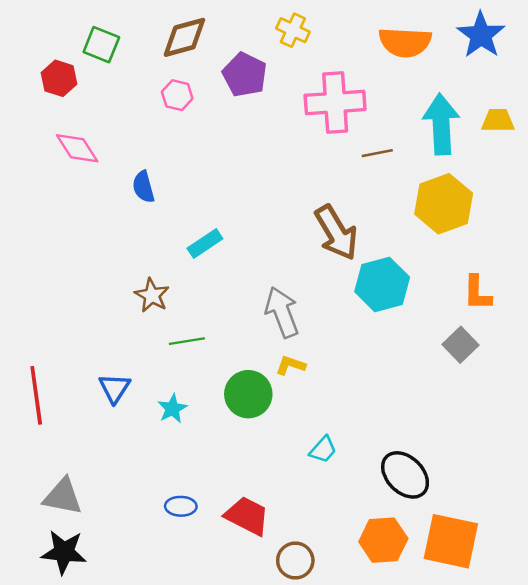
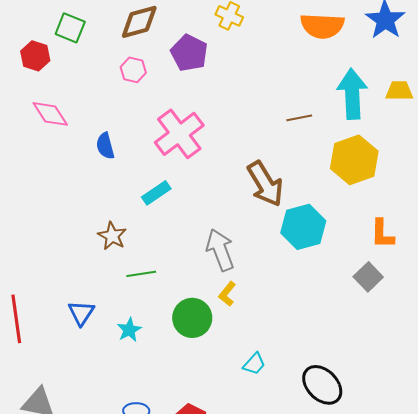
pink cross: (335, 102) -> (179, 134), moved, turned -33
yellow L-shape: (291, 365) -> (227, 294), turned -70

